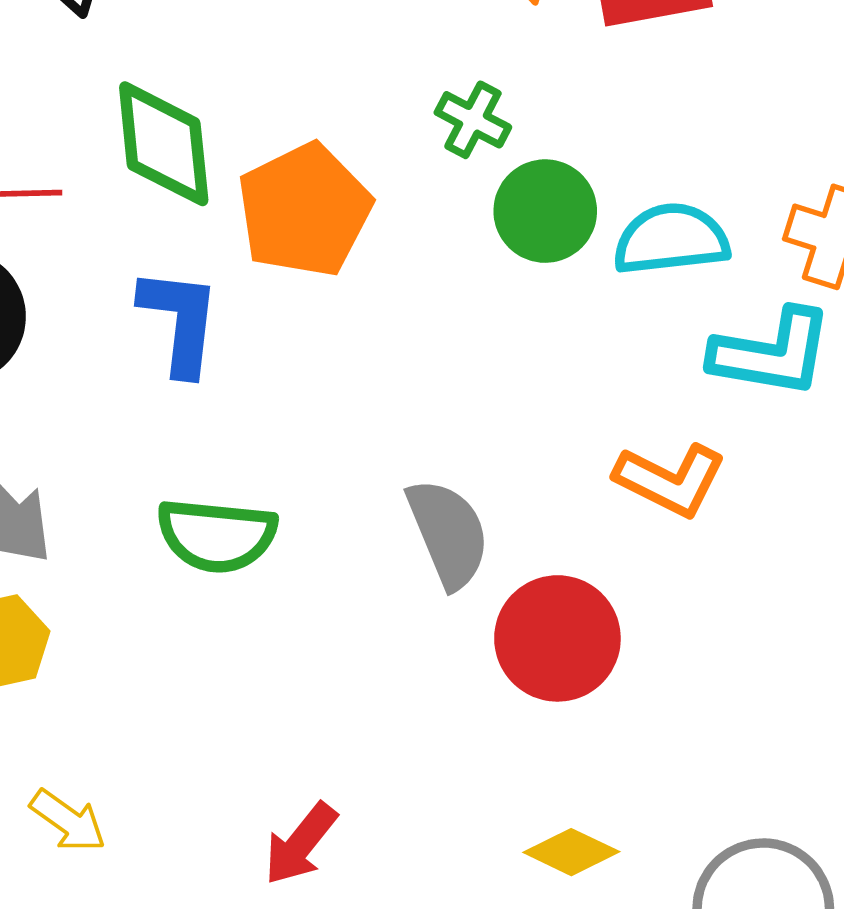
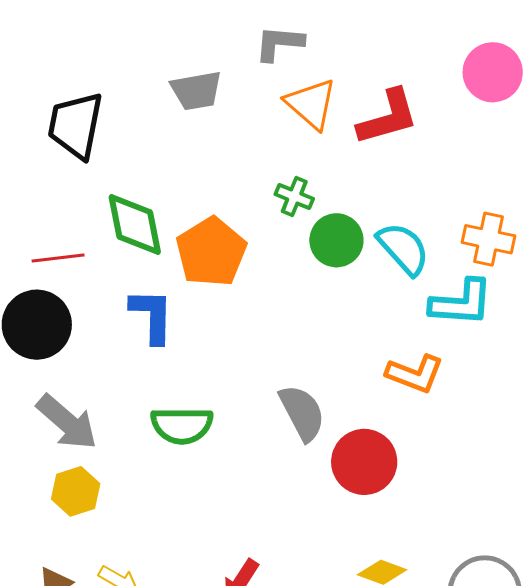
cyan semicircle: (671, 239) -> (403, 249), turned 60

